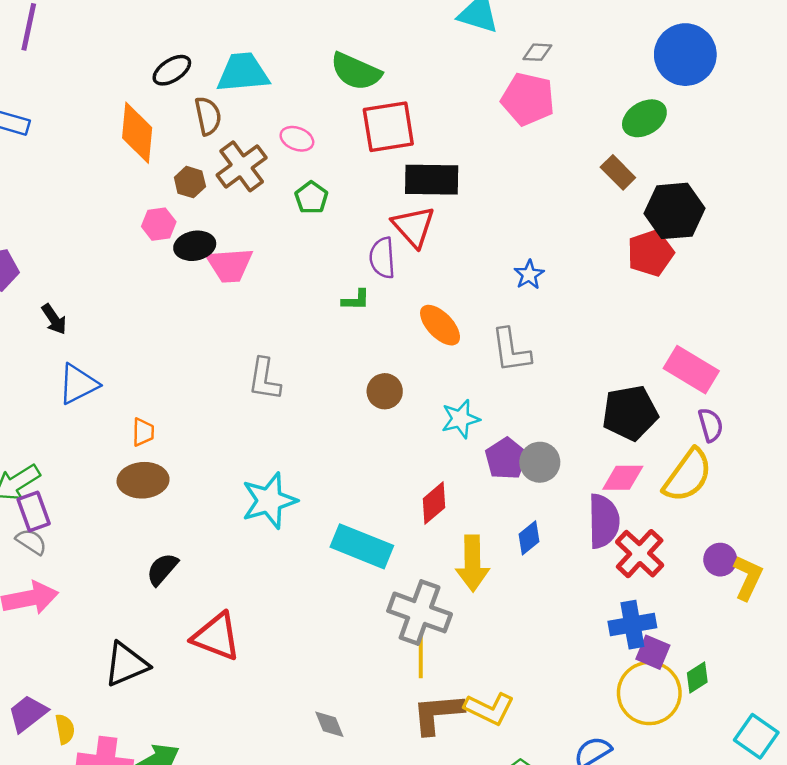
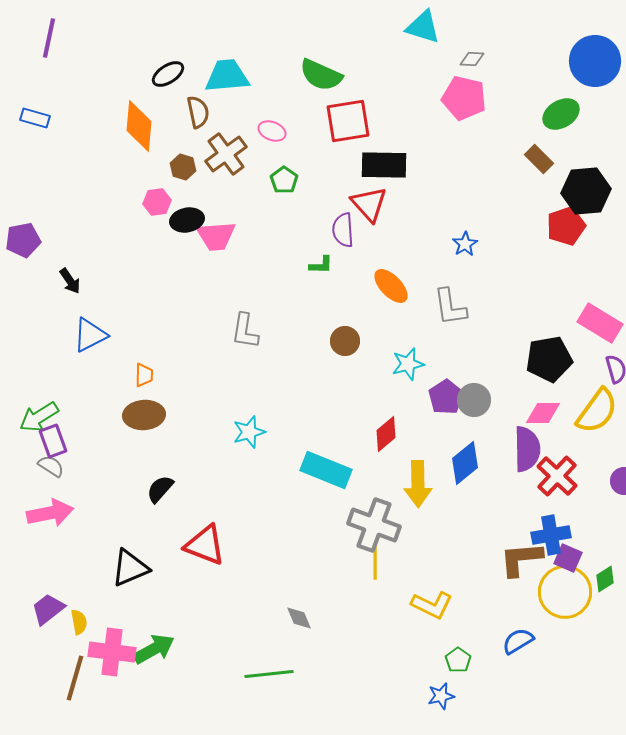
cyan star: (269, 501) -> (249, 432), size x0.7
blue diamond: (529, 538) -> (465, 463), size x1.5
brown L-shape: (438, 713) -> (521, 559), moved

